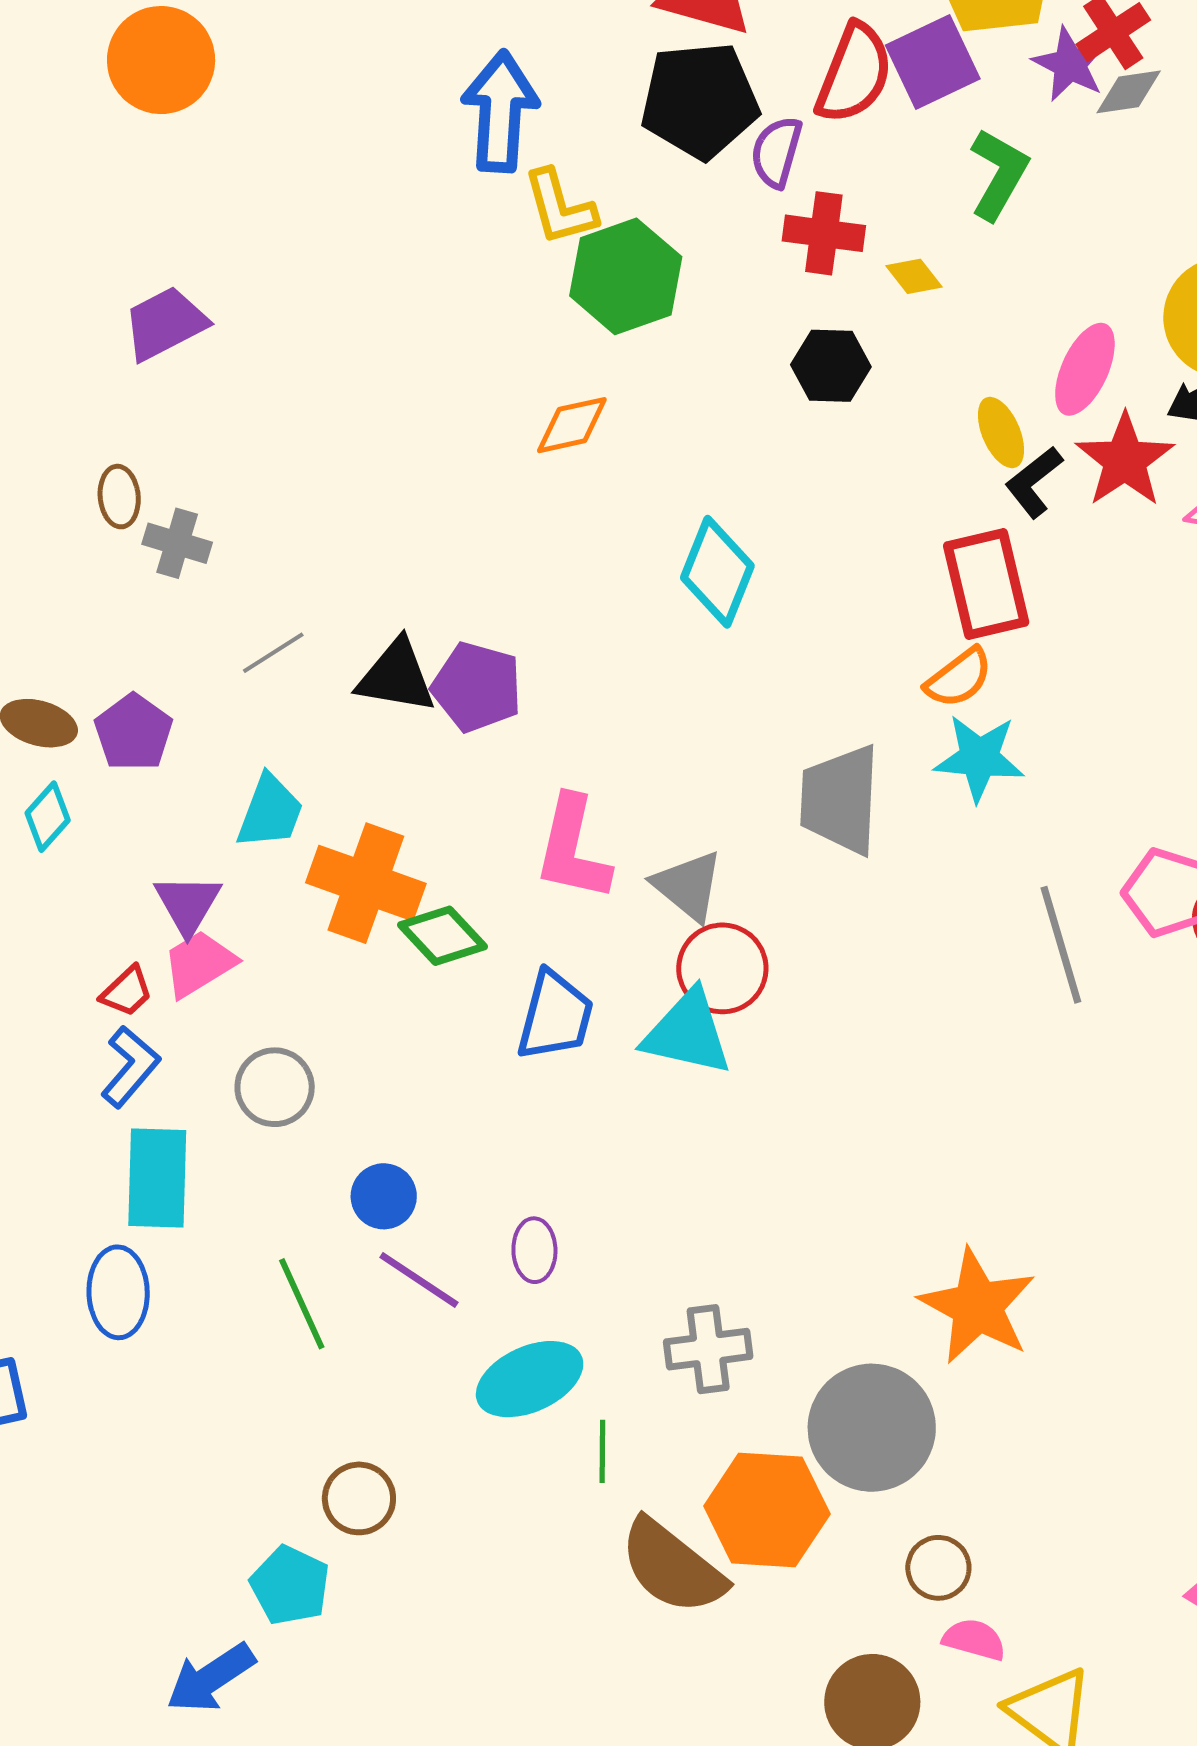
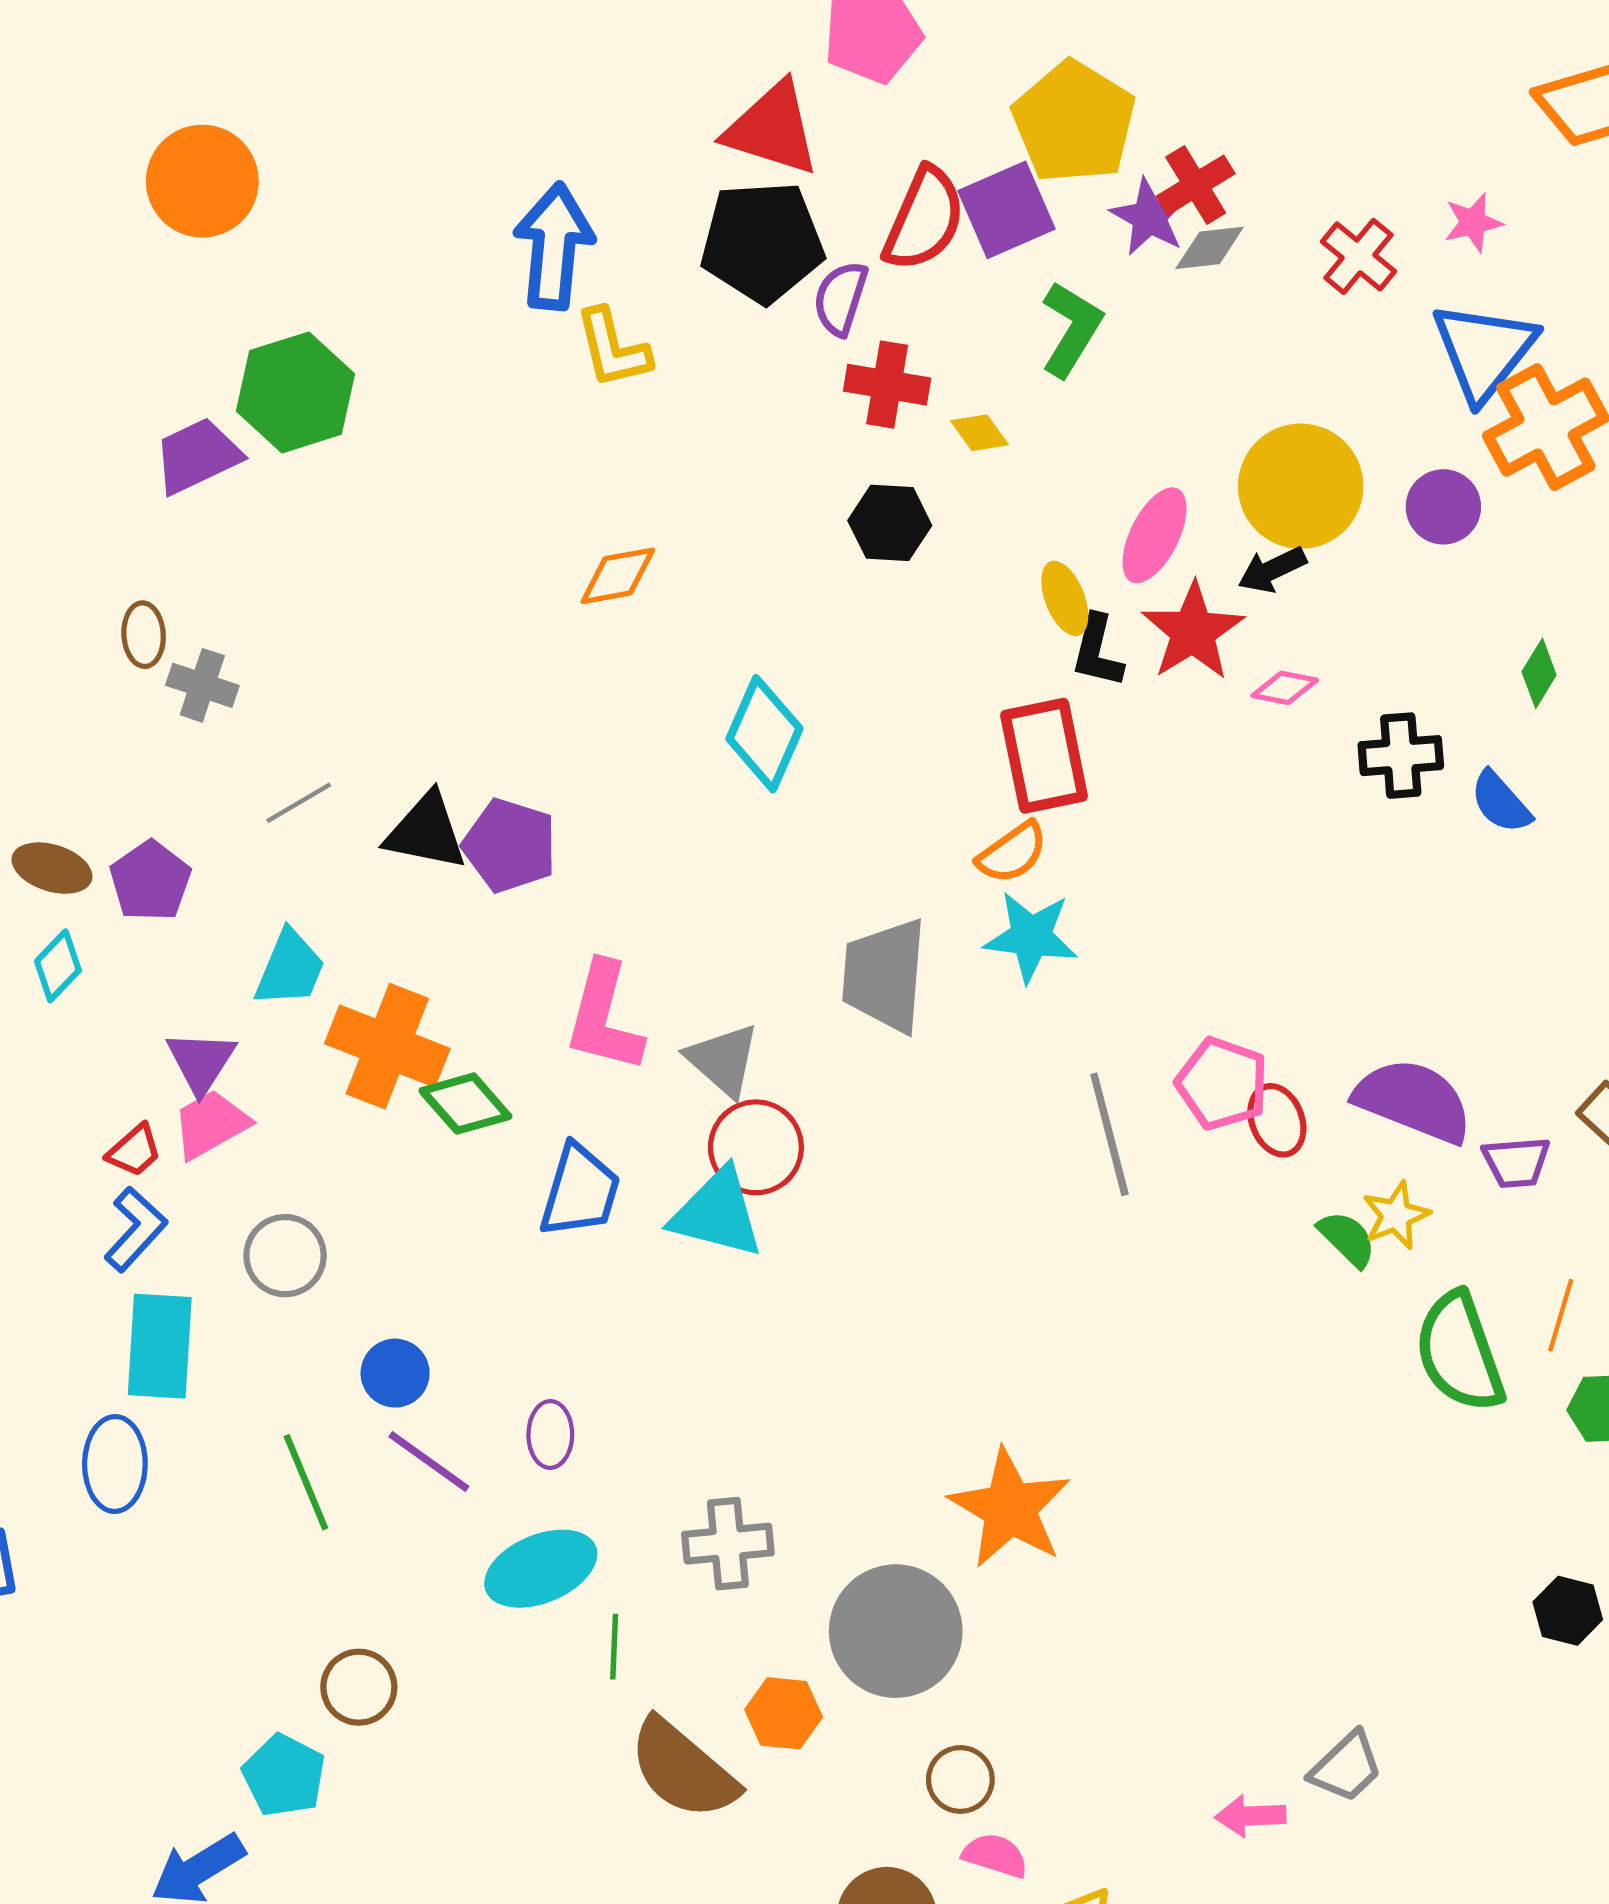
green hexagon: (626, 276) -> (295, 392), moved
black L-shape: (1034, 482) -> (1097, 651), turned -40
orange hexagon: (767, 1510) -> (784, 1713), size x0.6

